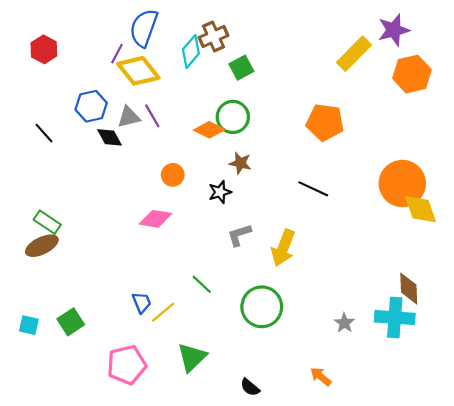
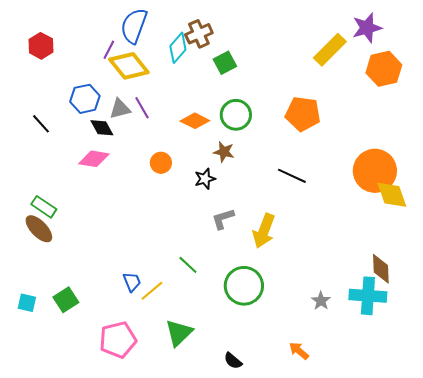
green circle: (233, 117) -> (236, 115), moved
pink diamond: (156, 219) -> (94, 159), moved
brown ellipse: (42, 246) -> (39, 229), turned 72

